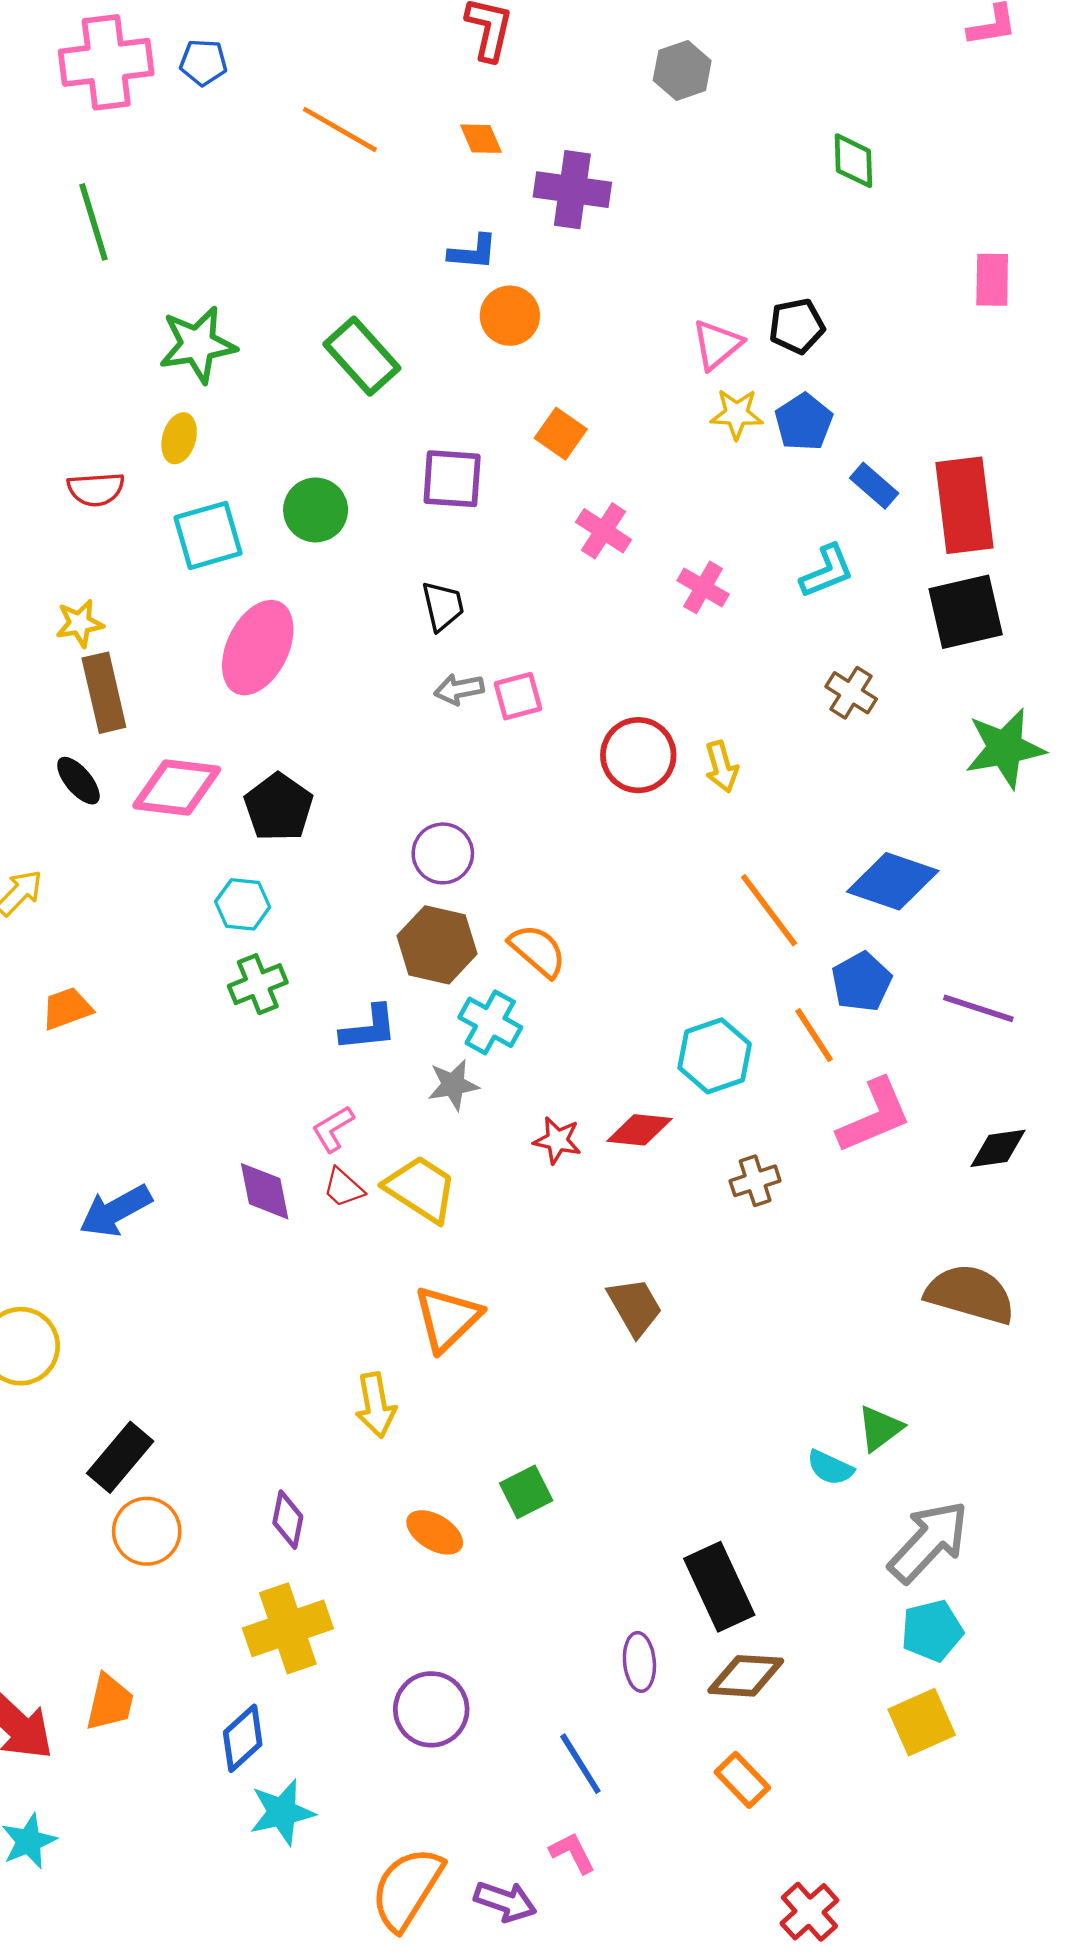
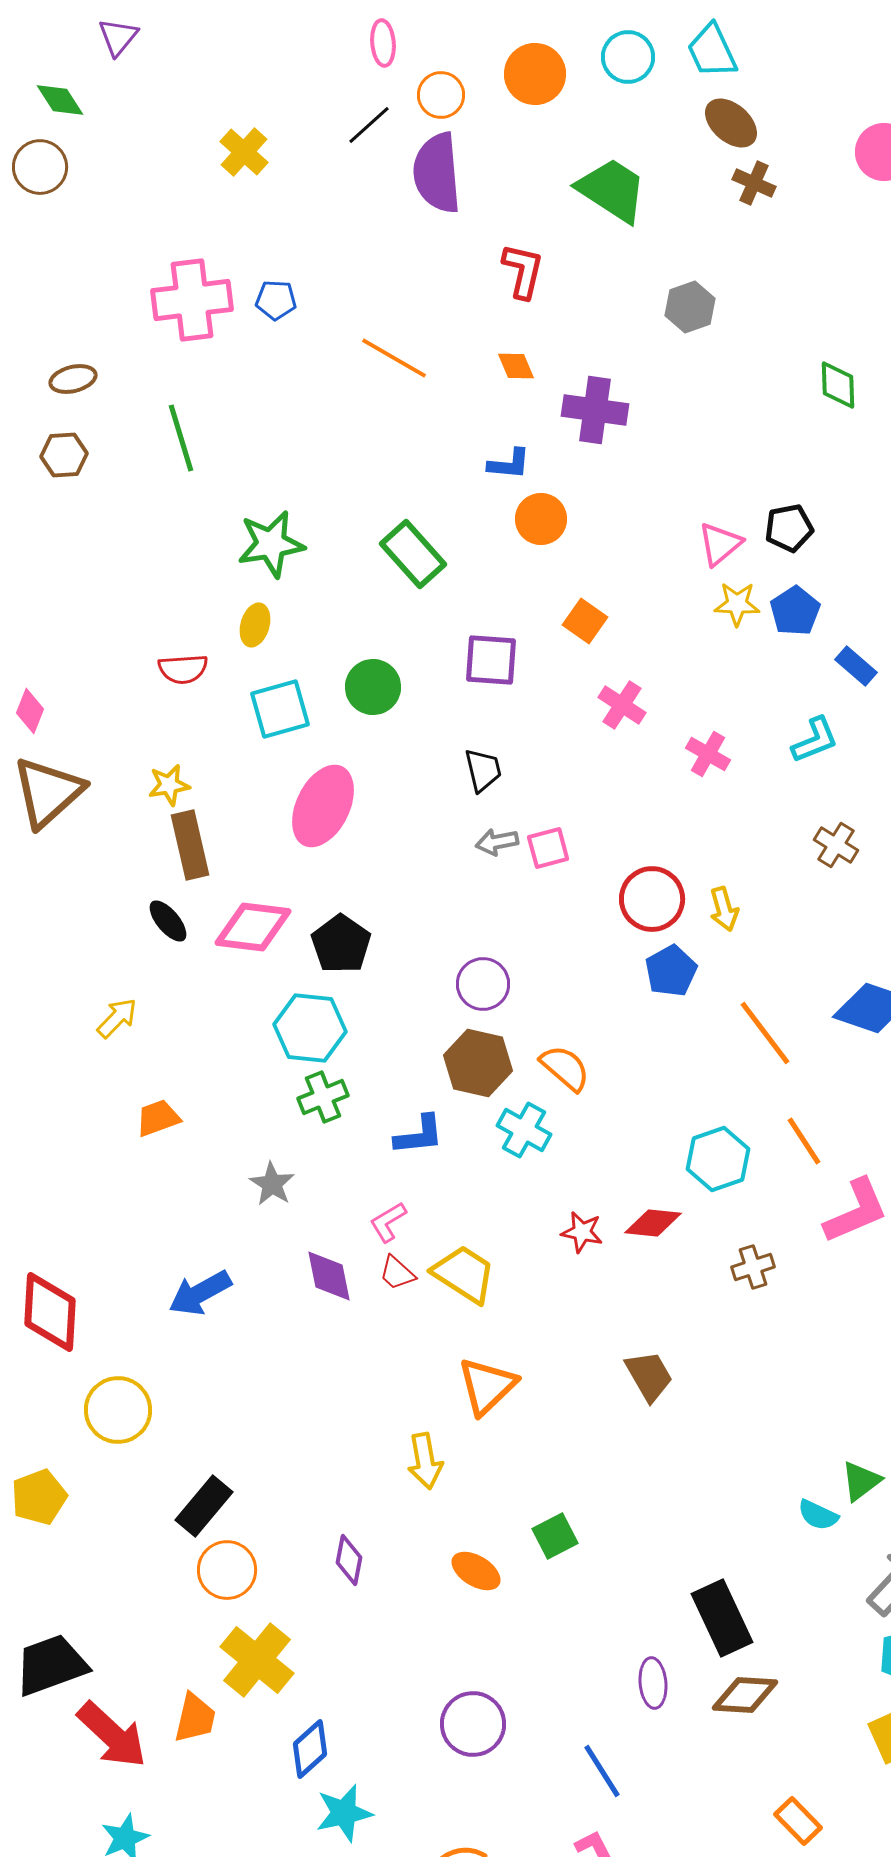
cyan hexagon: (243, 904) -> (310, 1028), size x1.5
blue pentagon: (861, 982) -> (671, 971), moved
gray star: (453, 1085) -> (272, 1184), moved, turned -30
yellow cross: (288, 1628) -> (257, 1660), moved, turned -32
orange rectangle: (742, 1780) -> (798, 1821), moved

